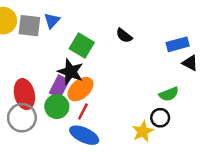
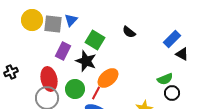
blue rectangle: (178, 44) -> (172, 39), turned -30
purple rectangle: (59, 87) -> (63, 51), moved
orange ellipse: (80, 89) -> (108, 78), moved
black circle: (160, 118) -> (172, 93), moved

